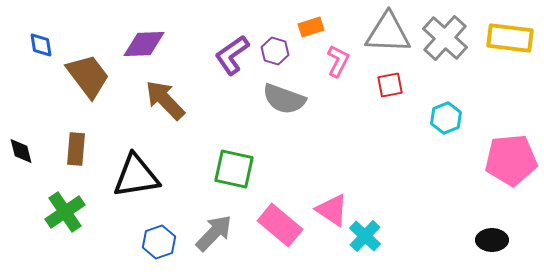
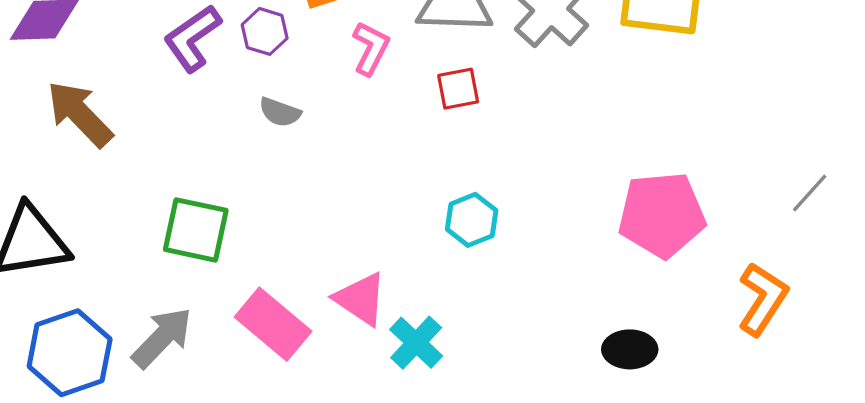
gray semicircle: (284, 99) -> (280, 112), size x0.6
cyan hexagon: (446, 118) -> (472, 220), moved
blue hexagon: (159, 242) -> (70, 353), size x1.5

